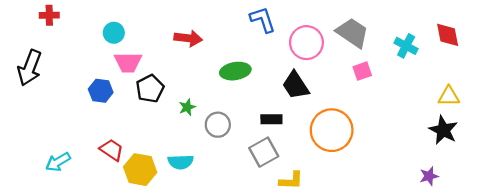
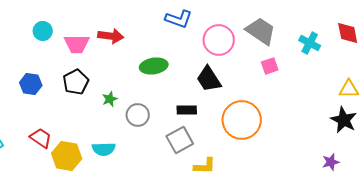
blue L-shape: (263, 20) -> (179, 19), turned 128
pink trapezoid: (128, 62) -> (77, 44), moved

